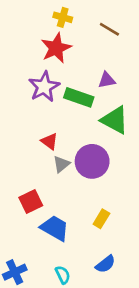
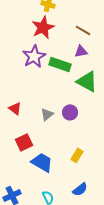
brown line: (109, 29) -> (83, 30), moved
red triangle: (49, 141) -> (15, 108), moved
purple circle: (92, 161) -> (70, 112), size x0.6

